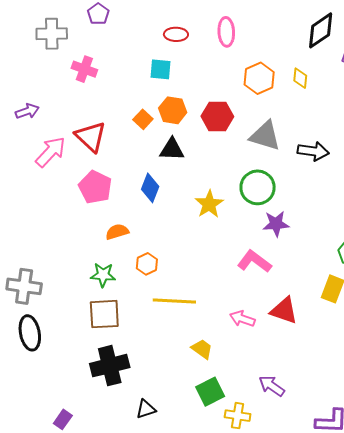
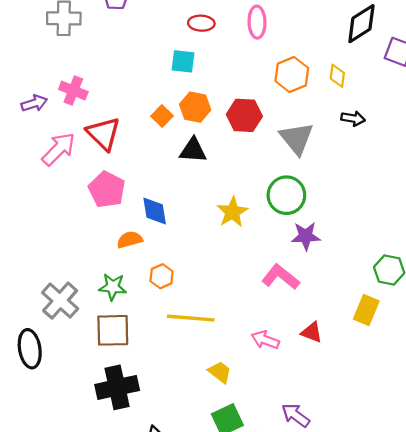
pink cross: (84, 69) -> (73, 91), moved
gray triangle: (265, 136) -> (297, 138), turned 32
black arrow: (313, 151) -> (353, 118), moved, size x0.7
blue diamond: (150, 188) -> (155, 211), moved, turned -32
gray cross: (24, 286) -> (60, 301), moved, turned 32
red triangle: (284, 311) -> (312, 332), size x0.7

